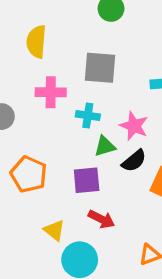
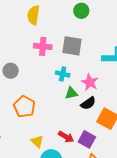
yellow semicircle: (36, 42) -> (33, 15), moved
pink cross: (51, 92) -> (43, 46), moved
purple square: (87, 180) -> (87, 139), moved, turned 30

